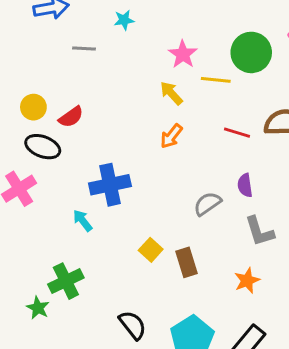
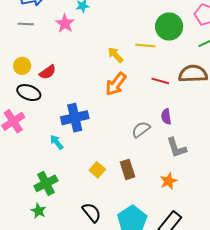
gray line: (84, 49) -> (26, 24), moved
pink star: (183, 54) -> (65, 23), moved
orange arrow: (171, 136) -> (116, 84), size x1.4
yellow square: (151, 250) -> (97, 170), moved
green star: (38, 308) -> (39, 211), moved

